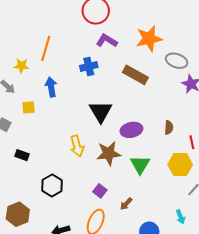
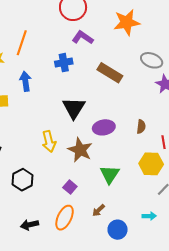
orange star: (149, 39) -> (127, 22), moved
brown star: (109, 153) -> (80, 150), turned 30
green triangle: (140, 165) -> (110, 174), moved
brown arrow: (126, 204) -> (99, 210), moved
cyan arrow: (180, 217) -> (149, 216), turned -72

